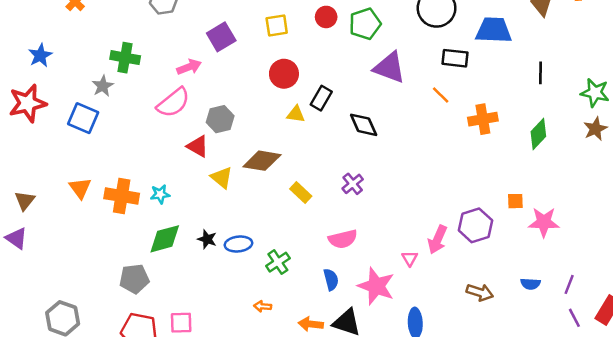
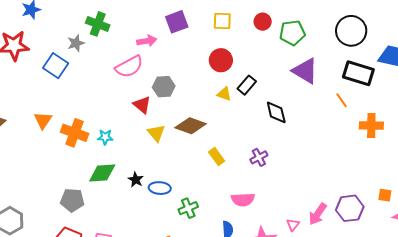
black rectangle: (455, 58) -> (358, 73), size x1.4

